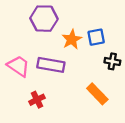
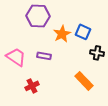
blue square: (96, 37) -> (83, 32), turned 35
purple rectangle: (51, 65) -> (44, 56), size x0.6

